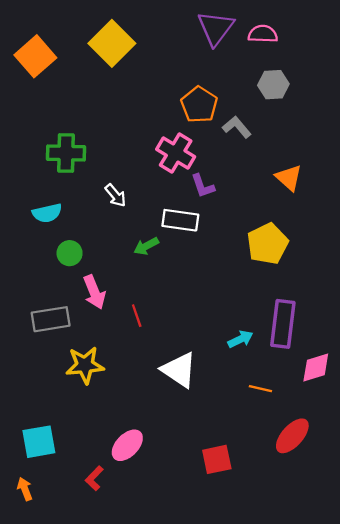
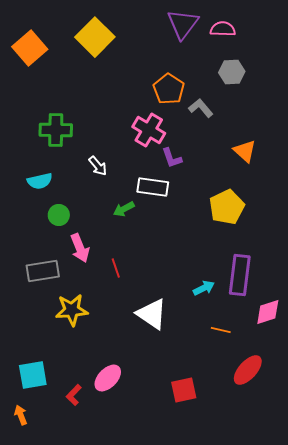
red L-shape: (94, 478) -> (74, 395), moved

